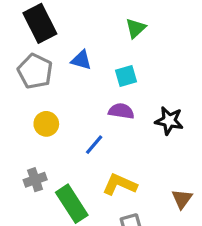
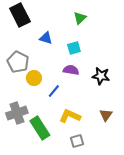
gray pentagon: (35, 71) -> (18, 62), moved
yellow circle: (46, 124) -> (34, 78), moved
gray cross: (35, 180) -> (17, 113), size x1.5
brown triangle: (182, 199) -> (106, 115), moved

